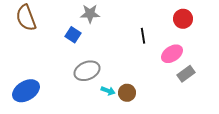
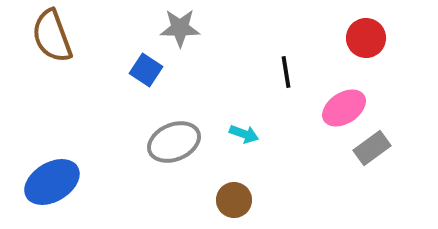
cyan arrow: (108, 91) -> (244, 134), moved
brown circle: (127, 93) -> (234, 200), moved

